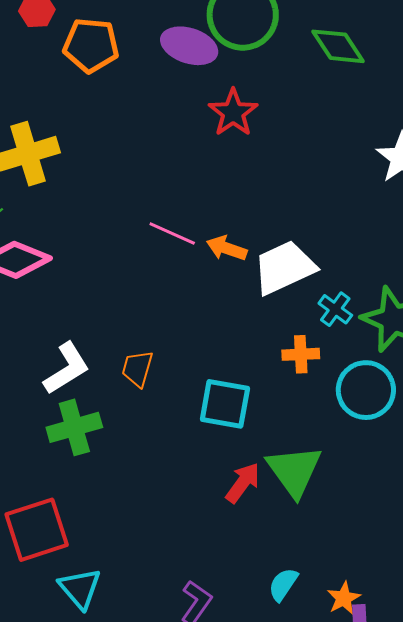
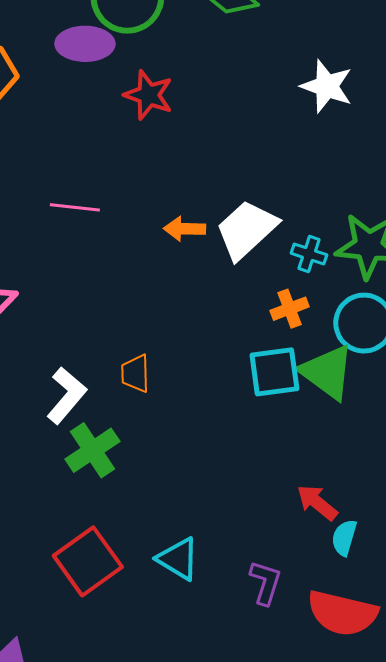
pink line: (172, 233) -> (75, 207), moved
cyan square: (225, 404) -> (274, 372), moved
green triangle: (294, 471) -> (327, 372), moved
red arrow: (243, 483) -> (317, 503), moved, turned -69
cyan triangle: (80, 588) -> (178, 559), moved

